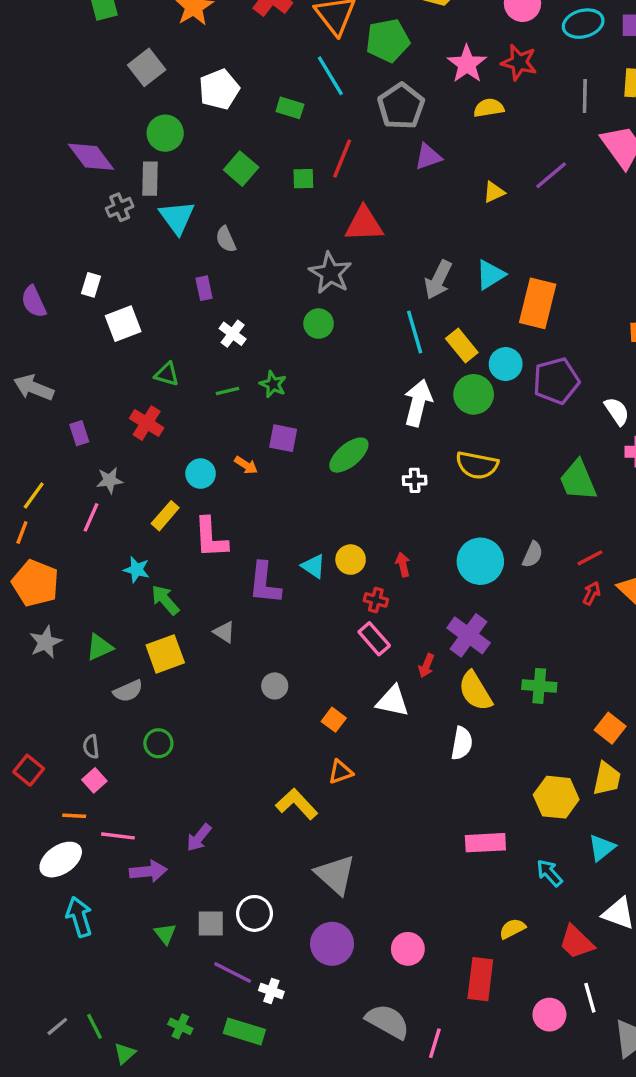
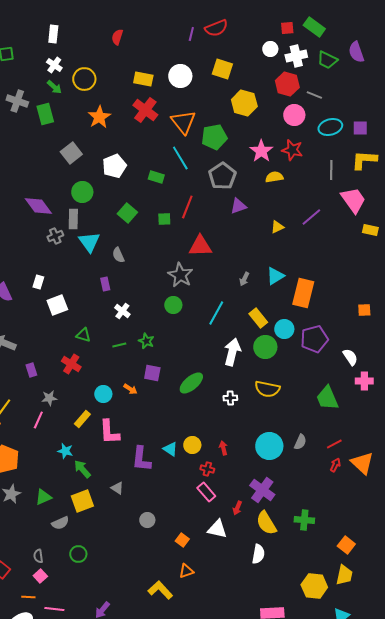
gray arrow: (438, 280) -> (244, 279), size x0.6
cyan line: (415, 332) -> (216, 313), moved, turned 45

